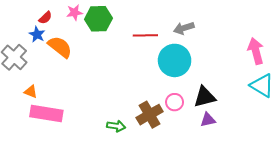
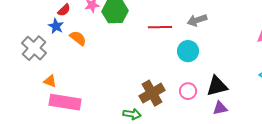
orange semicircle: (60, 47) -> (78, 38), size x0.7
cyan circle: (175, 60) -> (188, 51), size x0.7
brown cross: (150, 115) -> (152, 93), moved

